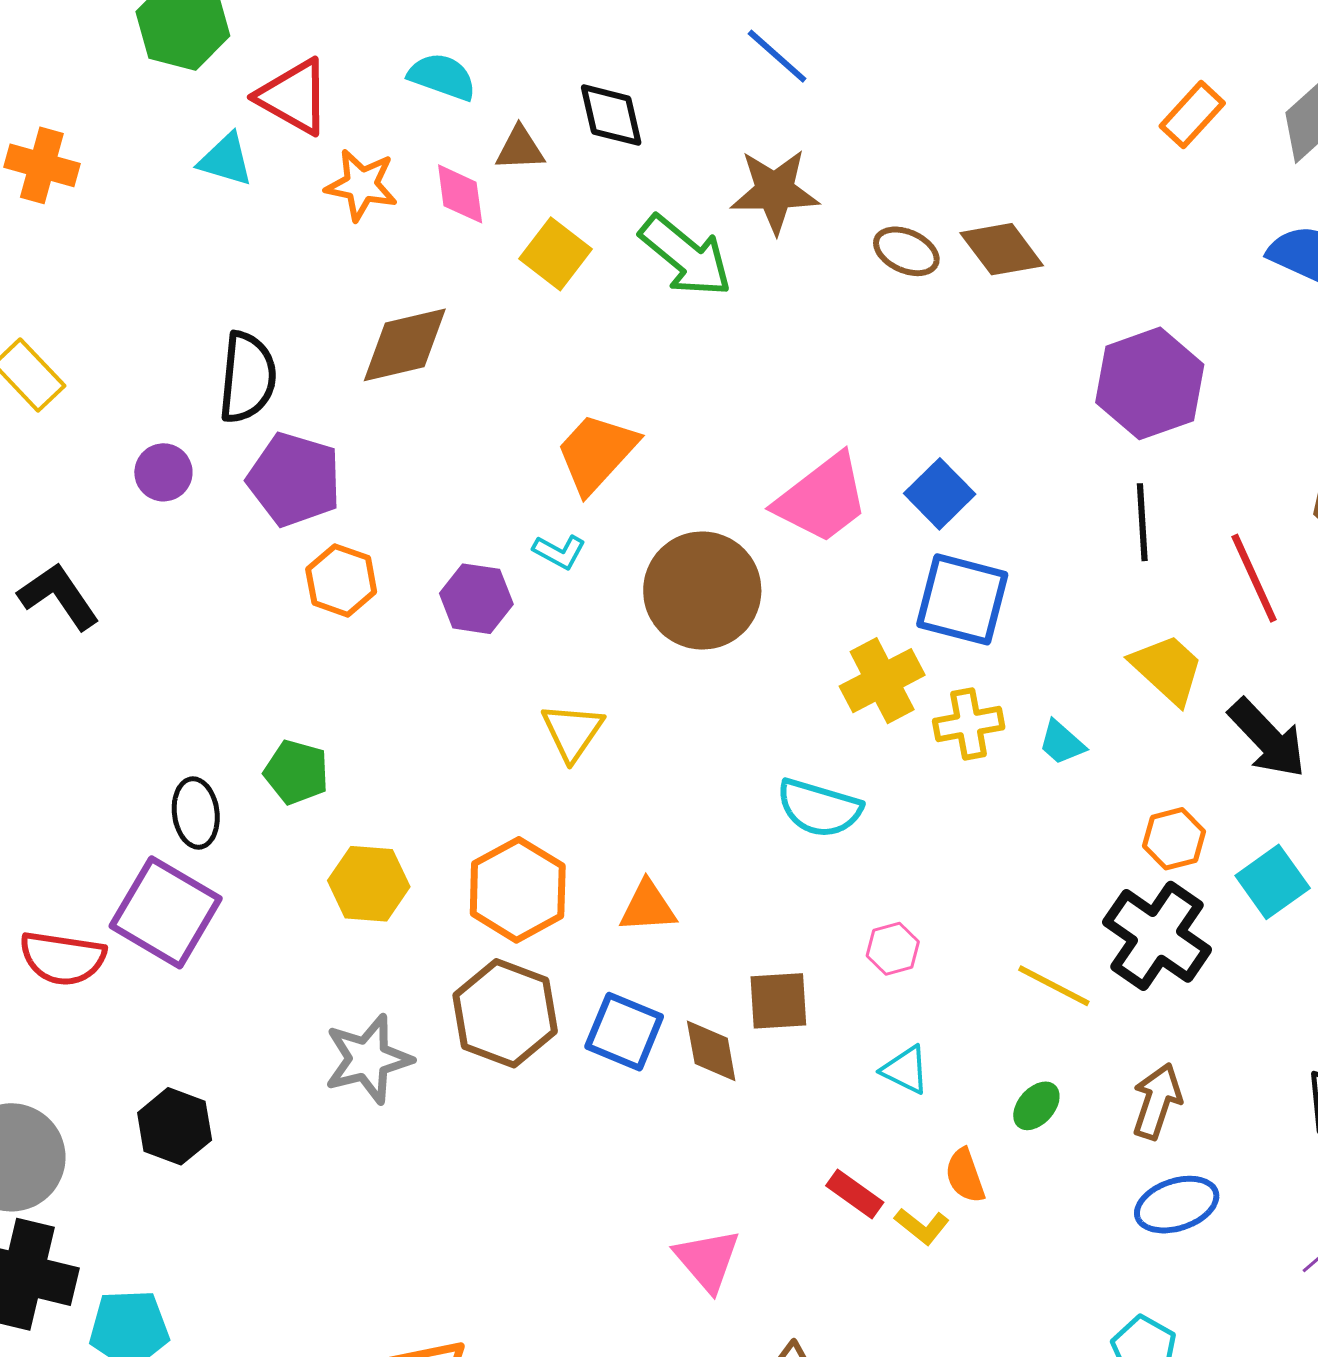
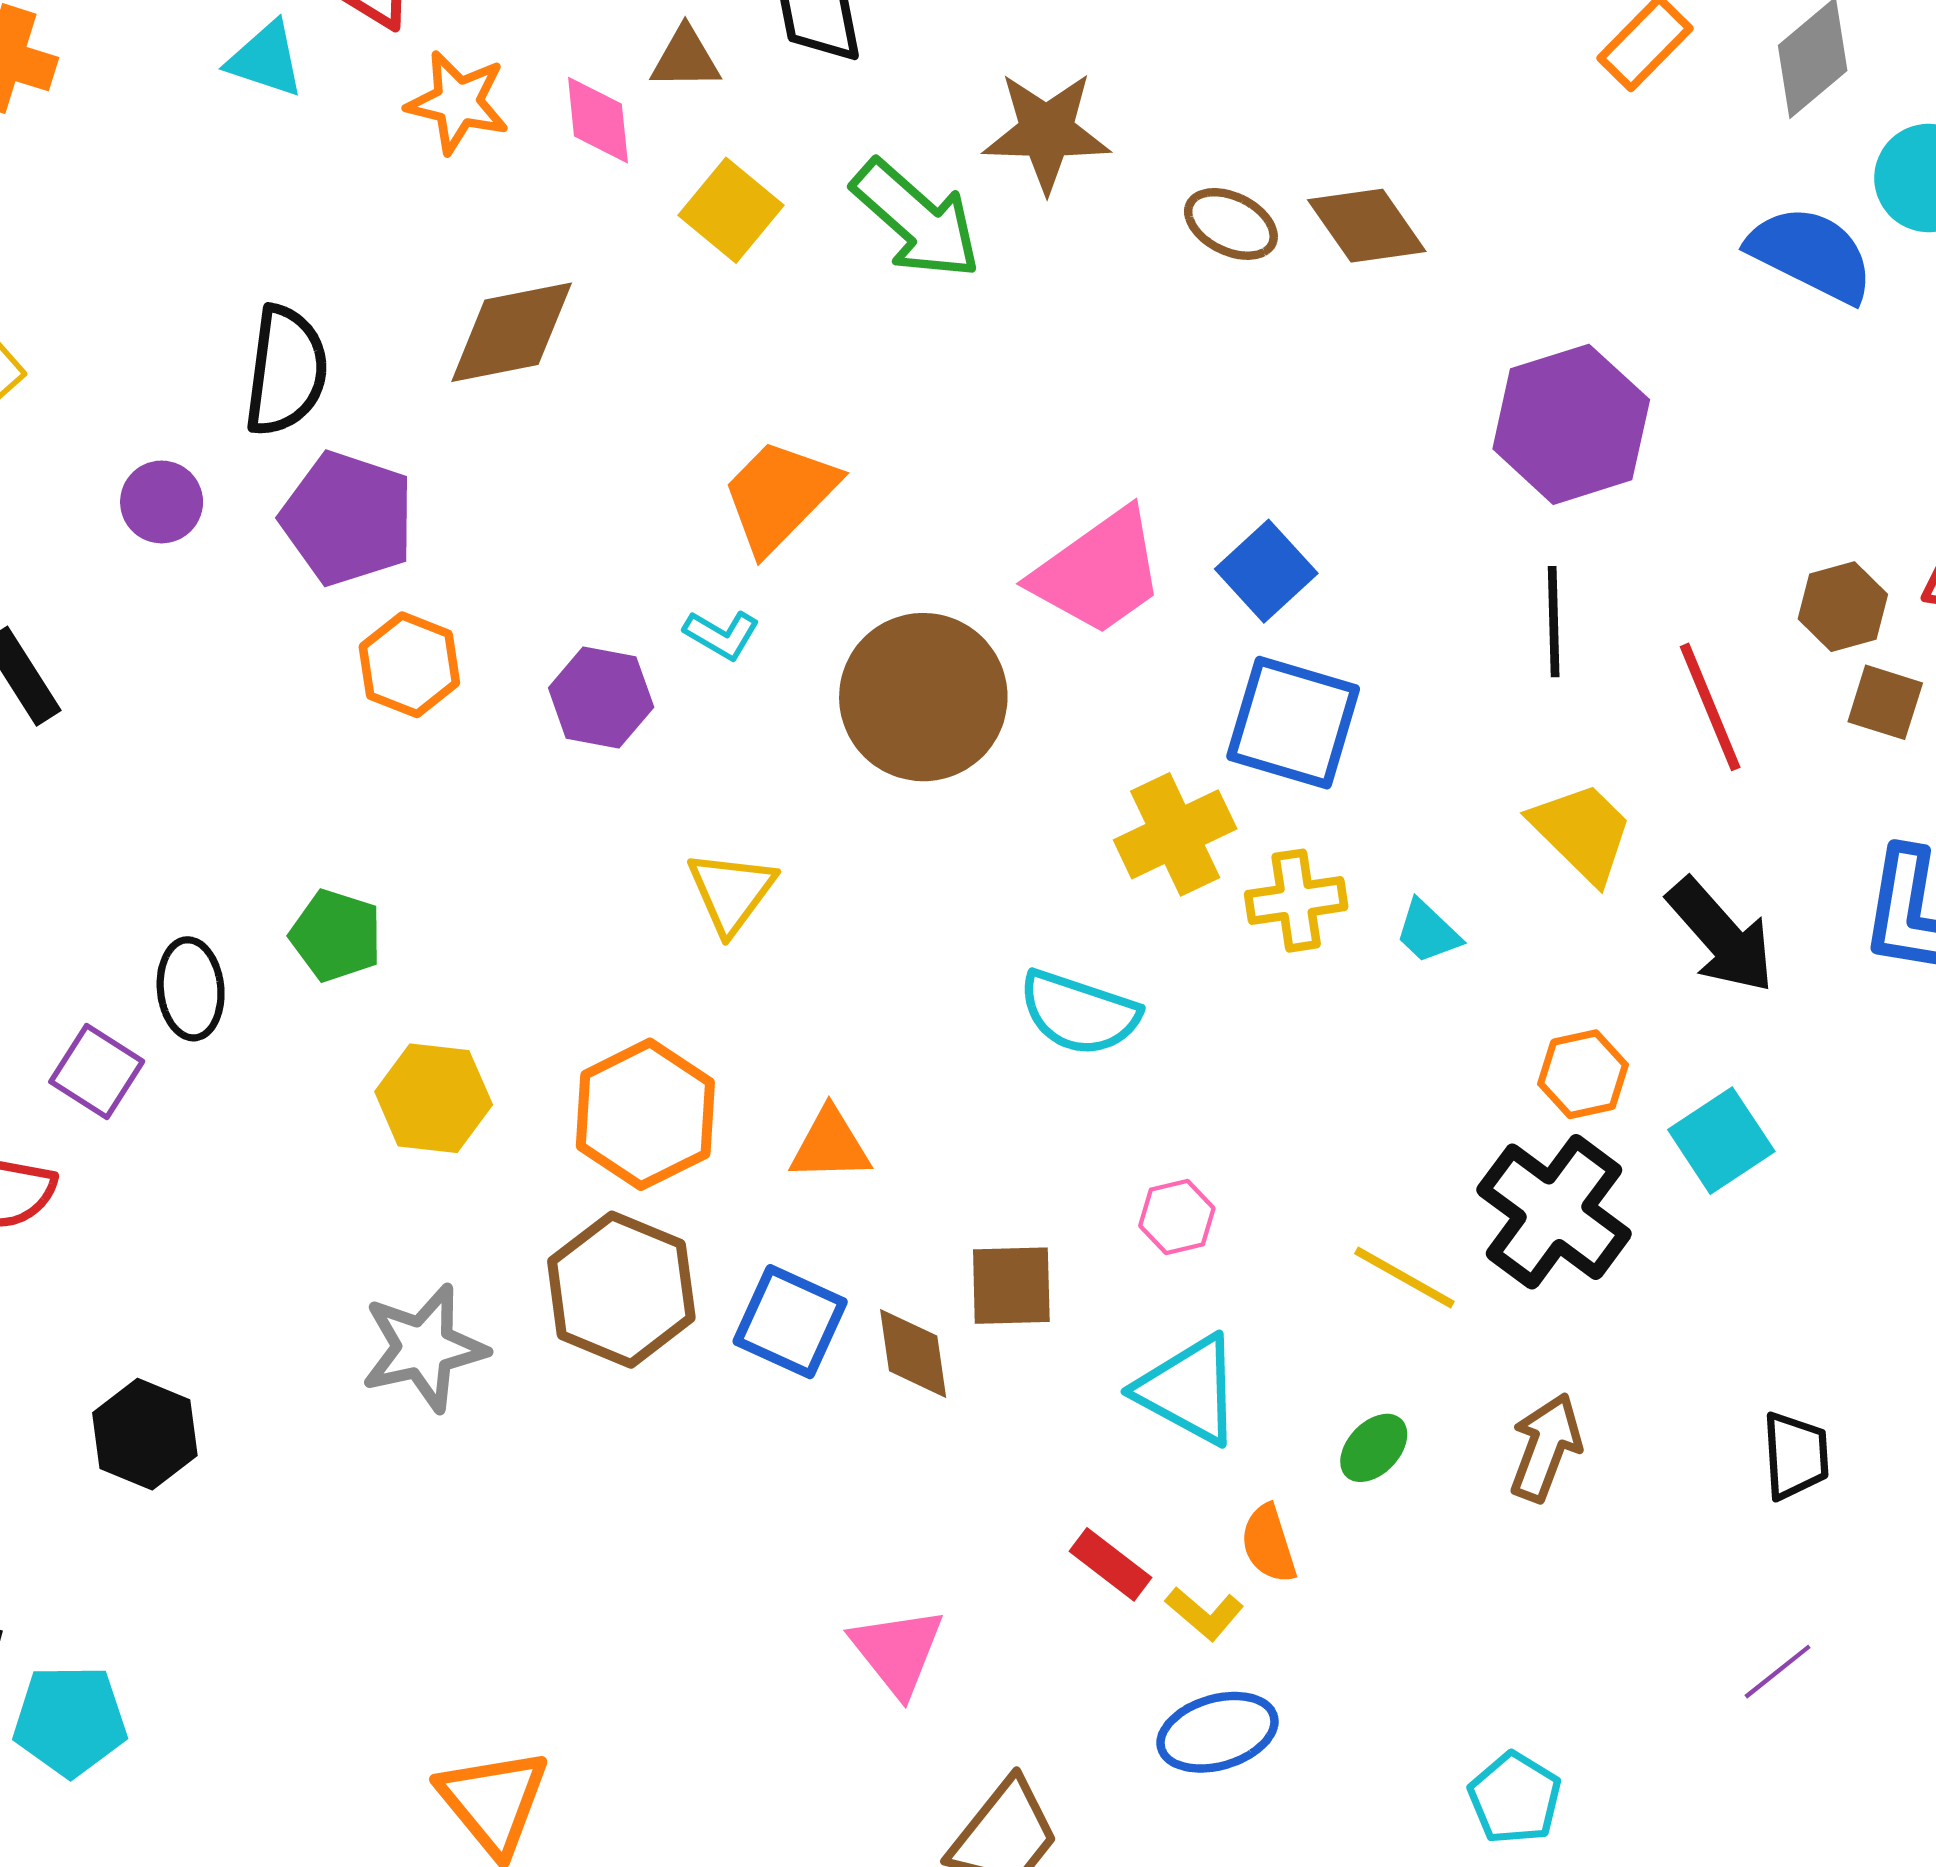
purple square: (166, 912) -> (97, 1071), moved, size x0.6
cyan triangle: (905, 1070) -> (1189, 1390), size x1.6
blue ellipse: (1177, 1205) -> (1217, 1732), moved

